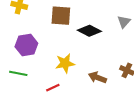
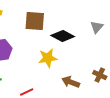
yellow star: (65, 63) -> (48, 58), moved

